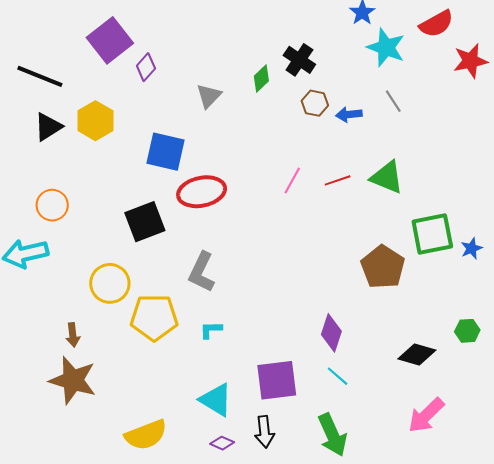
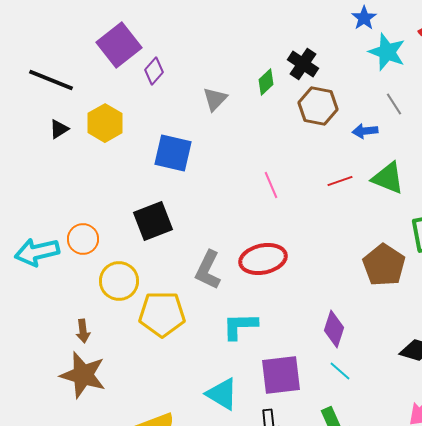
brown hexagon: (315, 103) -> (318, 106), size x1.5
blue arrow: (349, 114) -> (365, 131), moved
black triangle: (48, 127) -> (59, 129), size x0.7
pink line: (292, 180) -> (271, 185), moved, turned -52
red ellipse: (202, 192) -> (263, 259), moved
orange circle: (52, 205) -> (83, 239), moved
cyan L-shape: (211, 330) -> (240, 326), moved, size x1.6

